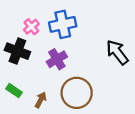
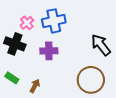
purple cross: (57, 59) -> (49, 51), turned 30
brown circle: (77, 93) -> (91, 80), moved

